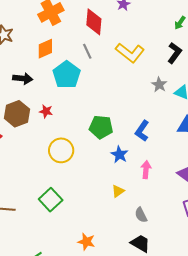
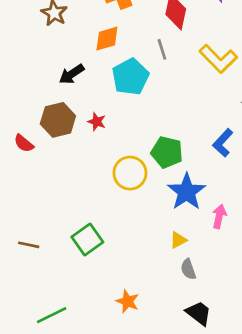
black arrow: (23, 78) -> (72, 74), turned 132
blue L-shape: (142, 131) -> (223, 143), moved
yellow circle: (61, 150) -> (130, 173), moved
blue star: (119, 155) -> (187, 192), size x1.6
gray semicircle: (141, 215) -> (188, 269), moved

